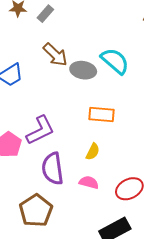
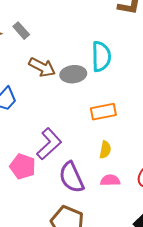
gray rectangle: (45, 14) -> (21, 31), turned -66
cyan semicircle: (115, 61) -> (101, 56), turned 64

